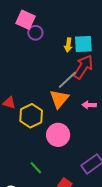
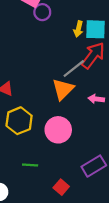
yellow hexagon: (31, 116) -> (19, 121), moved
green line: (36, 168) -> (30, 165), turned -48

